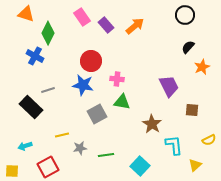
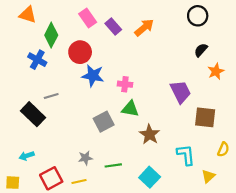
red circle: (91, 61) -> (80, 52), moved
blue star: (83, 85) -> (93, 76), moved
brown square: (192, 110) -> (205, 117), size x1.5
brown star: (152, 124) -> (150, 134), moved
yellow line: (62, 135) -> (79, 181), moved
yellow semicircle: (209, 140) -> (223, 149), turned -40

